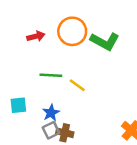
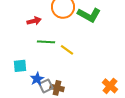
red arrow: (36, 36) -> (34, 21), moved
blue star: (51, 113) -> (37, 79), moved

